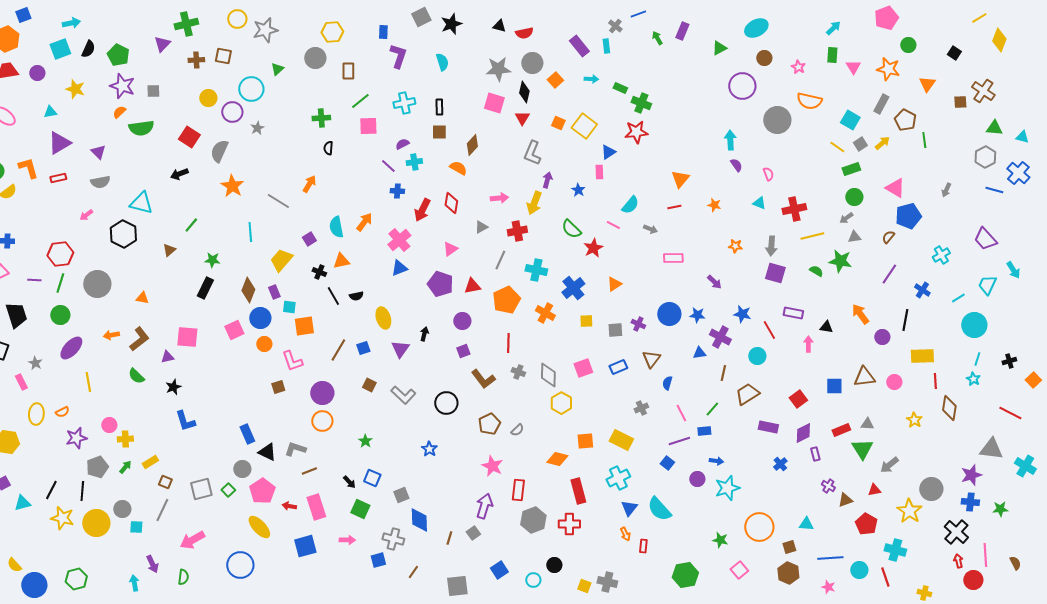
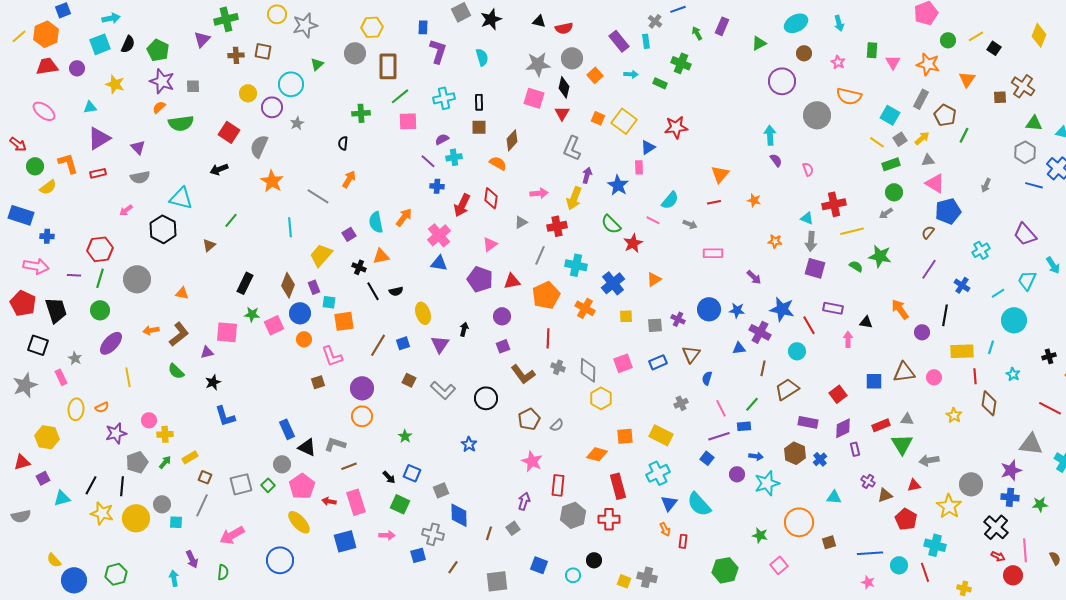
yellow line: (979, 18) -> (976, 36), moved
cyan arrow: (833, 28) -> (839, 23), moved, turned 119
brown rectangle: (348, 71) -> (388, 66), size x1.5
green cross: (641, 103) -> (681, 63), moved
green line: (924, 140) -> (964, 135), turned 35
black semicircle: (328, 148) -> (343, 143), moved
blue star: (578, 190) -> (618, 185), size x1.5
cyan triangle: (759, 203) -> (807, 218), moved
gray triangle: (854, 237) -> (928, 160), moved
green star: (212, 260) -> (252, 314), moved
blue triangle: (399, 268) -> (439, 263), turned 30
blue star: (742, 314) -> (782, 309), size x1.4
cyan line: (977, 359) -> (991, 347), moved
gray arrow: (889, 465) -> (929, 460), turned 30
purple arrow: (484, 506) -> (524, 501), size x0.7
cyan triangle: (806, 524) -> (834, 497), moved
red arrow: (958, 561) -> (998, 556), turned 128
blue square: (499, 570) -> (539, 565), turned -36
brown hexagon: (788, 573) -> (795, 453), moved

